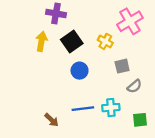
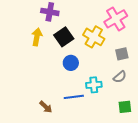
yellow cross: (105, 41) -> (94, 37), size x1.5
gray square: (122, 66) -> (122, 54), moved
cyan cross: (111, 108) -> (94, 85), moved

